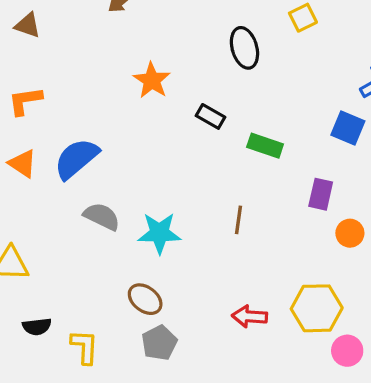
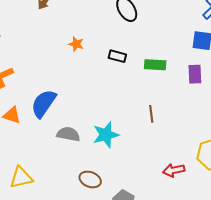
orange star: (152, 80) -> (76, 44), size x0.7
purple rectangle: (321, 194) -> (195, 74), moved
brown ellipse: (145, 299) -> (90, 179), moved

